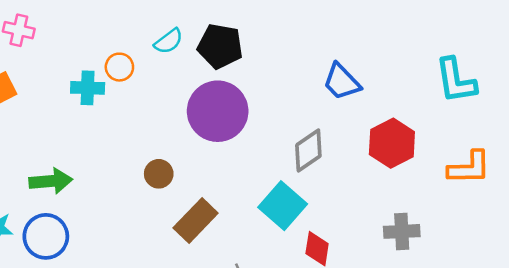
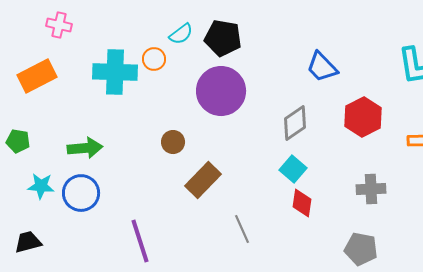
orange circle: (119, 67) -> (154, 59), moved
cyan cross: (88, 88) -> (115, 72), size x1.6
cyan square: (283, 206) -> (293, 169), moved, size x0.7

